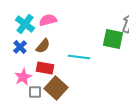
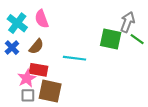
pink semicircle: (48, 20) -> (42, 19), turned -96
pink star: (23, 77) -> (27, 78), moved
brown square: (56, 88) -> (50, 91), turned -30

